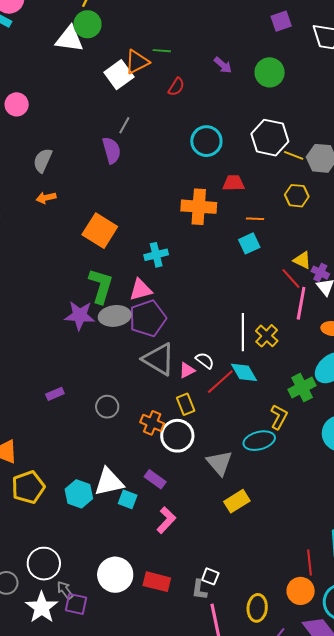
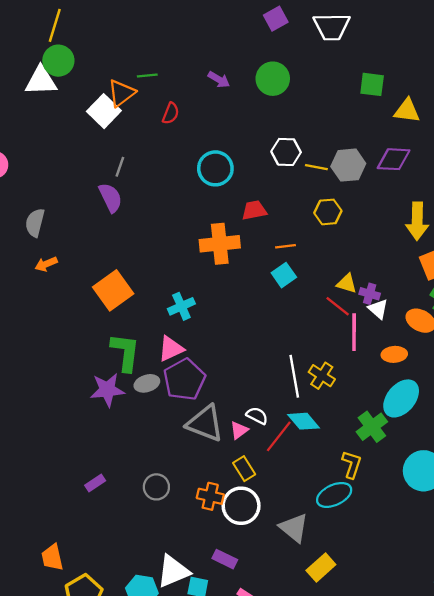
white hexagon: (270, 138) -> (286, 152), size x0.7
orange square: (100, 231) -> (113, 290), turned 32
gray ellipse: (115, 316) -> (147, 383), size x0.7

